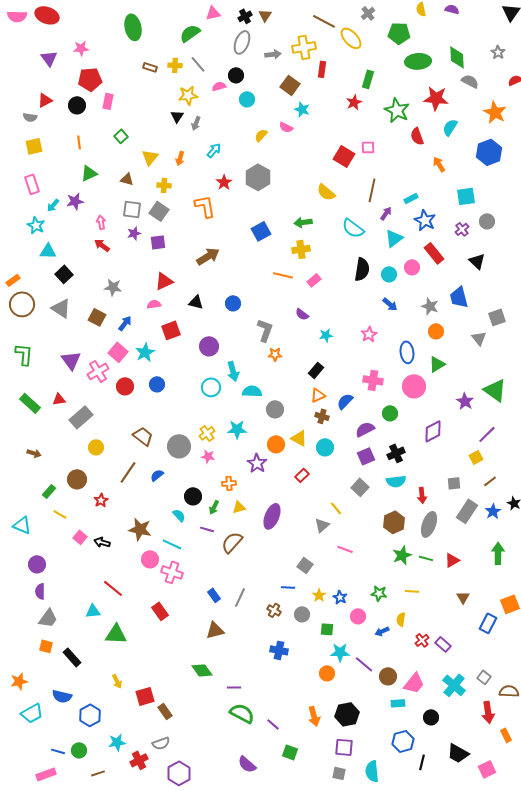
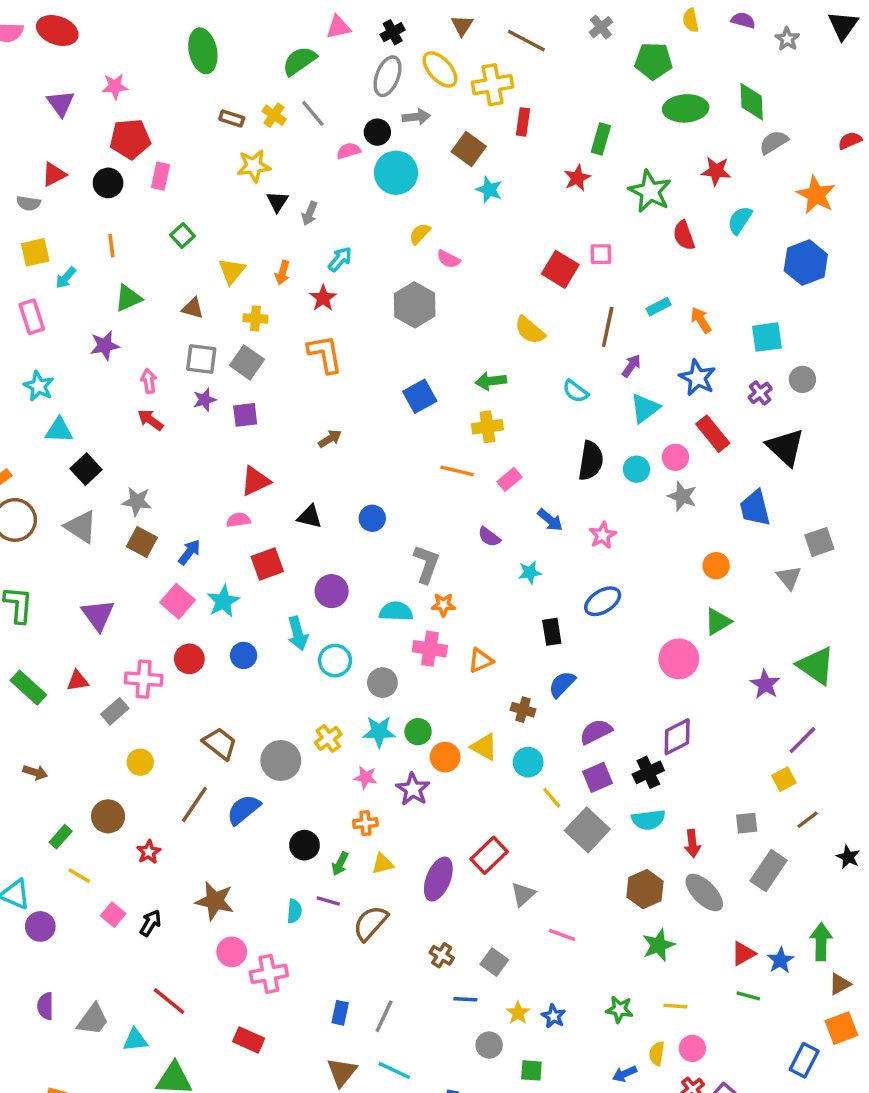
brown triangle: (265, 15) -> (462, 25), moved
yellow ellipse: (351, 38) -> (440, 69), moved
gray star: (498, 52) -> (787, 39), moved
gray arrow: (273, 54) -> (416, 117), moved
yellow cross: (175, 65) -> (274, 115), turned 32
gray semicircle: (470, 81) -> (774, 142), turned -60
yellow star: (188, 95) -> (254, 166), moved
red star: (436, 98) -> (716, 171), size x0.7
cyan circle: (247, 99) -> (396, 173), size x1.6
pink semicircle: (286, 127) -> (448, 259), moved
orange arrow: (439, 164) -> (701, 320), moved
red star: (224, 182) -> (323, 298), moved
cyan rectangle: (411, 198) -> (658, 307), moved
cyan arrow: (53, 205) -> (66, 278), moved
cyan semicircle: (353, 228) -> (576, 391), size x0.7
brown arrow: (208, 256) -> (330, 439), size x0.6
black triangle: (477, 261) -> (786, 447), size x1.4
gray star: (113, 287) -> (137, 501), moved
blue arrow: (390, 304) -> (550, 520), moved
gray star: (430, 306) -> (682, 496), moved
pink star: (369, 334) -> (603, 535), moved
blue ellipse: (407, 352) -> (603, 601), moved, turned 65
black rectangle: (316, 370) -> (552, 632), moved, turned -49
pink cross: (98, 371) -> (144, 679), moved, turned 35
cyan arrow: (233, 371) -> (298, 633), moved
pink cross: (373, 380) -> (430, 649), moved
cyan semicircle: (252, 391) -> (396, 611), moved
orange triangle: (318, 395) -> (481, 661), moved
gray circle: (275, 409) -> (382, 683), moved
green circle: (390, 413) -> (418, 732), moved
gray rectangle: (81, 417) -> (115, 711), size x0.7
purple diamond: (433, 431) -> (677, 737), moved
pink star: (208, 456) -> (365, 777), moved
blue semicircle: (157, 475) -> (244, 810), size x1.5
red rectangle: (302, 475) -> (489, 855), moved, size x1.5
gray square: (360, 487) -> (587, 830), size x1.4
yellow line: (336, 508) -> (552, 798), moved
blue star: (493, 511) -> (780, 960), moved
cyan semicircle: (179, 515) -> (294, 911), moved, turned 48
gray ellipse: (429, 524) -> (704, 893), turned -65
black arrow: (102, 542) -> (150, 923), turned 105
cyan line: (172, 544) -> (394, 1070), moved
green line: (426, 558) -> (748, 996), moved
purple circle: (37, 564) -> (40, 926), moved
pink cross: (172, 572) -> (269, 974), turned -30
blue rectangle: (214, 595) -> (340, 1013), turned 48
brown triangle: (463, 597) -> (840, 984), moved, turned 32
brown cross: (274, 610) -> (442, 955), moved
red rectangle: (160, 611) -> (249, 1040), turned -30
pink circle: (358, 616) -> (692, 1048), moved
gray trapezoid: (48, 618) -> (93, 1020), moved
brown triangle: (215, 630) -> (342, 1072), turned -36

